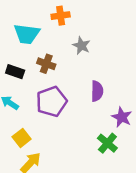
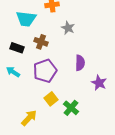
yellow square: (22, 138) -> (51, 99), moved
green cross: (107, 143) -> (71, 108), moved

